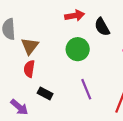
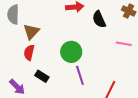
green circle: (78, 49) -> (71, 52), moved

